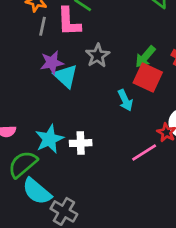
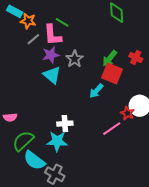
gray line: (43, 26) -> (33, 39), turned 40
purple star: (52, 63) -> (51, 55), moved
cyan arrow: (125, 100) -> (96, 91), turned 70
cyan star: (49, 139) -> (57, 141), moved, turned 30

